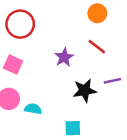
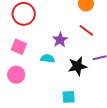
cyan semicircle: (33, 109) -> (48, 58), moved

